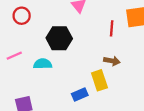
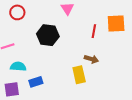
cyan semicircle: (43, 64) -> (18, 67), moved
blue rectangle: (80, 95) -> (36, 82), moved

